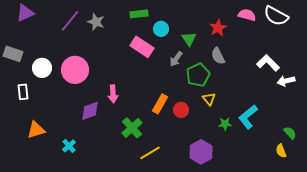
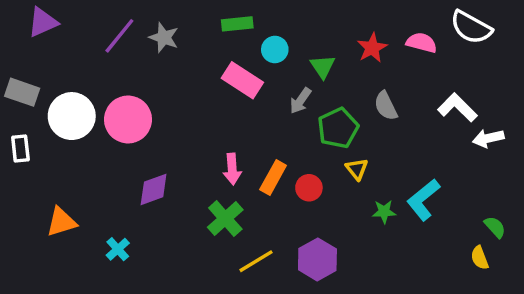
pink semicircle: (247, 15) -> (422, 43), moved
gray semicircle: (218, 56) -> (386, 106), moved
white circle: (42, 68) -> (72, 116), size x1.4
white rectangle: (23, 92) -> (20, 149), moved
pink arrow: (113, 94) -> (232, 169), moved
purple hexagon: (201, 152) -> (317, 259), moved

